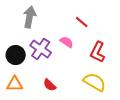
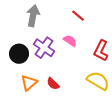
red line: (82, 22) -> (78, 16), moved
orange triangle: (15, 84) -> (29, 83), moved, turned -42

